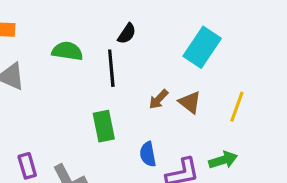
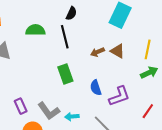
brown arrow: (159, 99) -> (97, 52), turned 32
green arrow: (223, 160) -> (149, 73), moved

